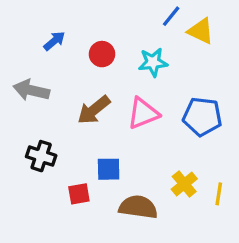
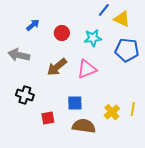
blue pentagon: (202, 117) -> (127, 50), moved
blue square: (109, 169) -> (75, 103), moved
yellow line: (219, 194) -> (133, 109), moved

